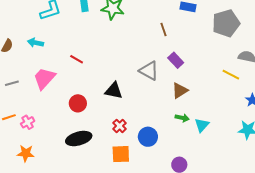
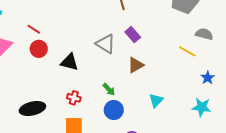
red circle: (78, 103) -> (39, 49), moved
green arrow: (182, 118) -> (109, 89), moved, turned 32
red cross: (120, 126) -> (74, 98), turned -32
blue circle: (148, 137) -> (114, 110), moved

